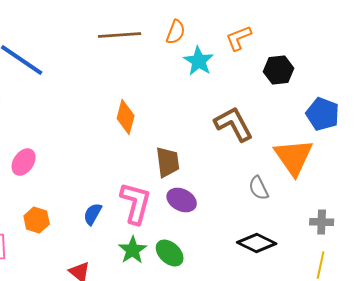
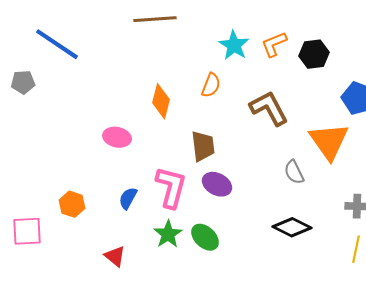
orange semicircle: (176, 32) -> (211, 85), moved
orange L-shape: (239, 38) -> (274, 44), moved
pink ellipse: (24, 162) -> (117, 137), moved, turned 68

